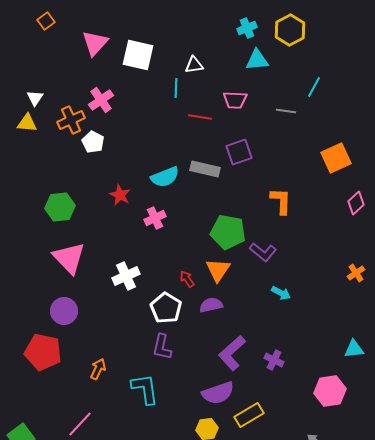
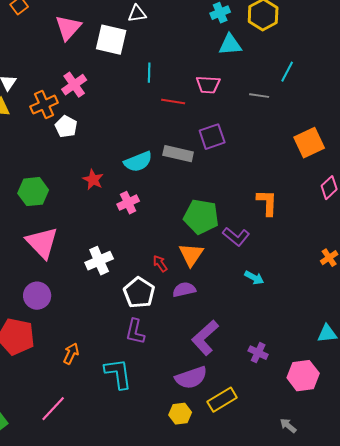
white triangle: (194, 65) -> (137, 14), moved
orange L-shape: (281, 201) -> (267, 203), moved
purple cross: (274, 360) -> (258, 353), moved

